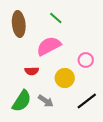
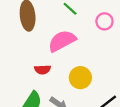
pink circle: (86, 60) -> (104, 21), moved

